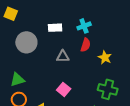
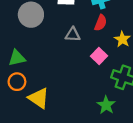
pink square: (64, 89) -> (99, 56), moved

